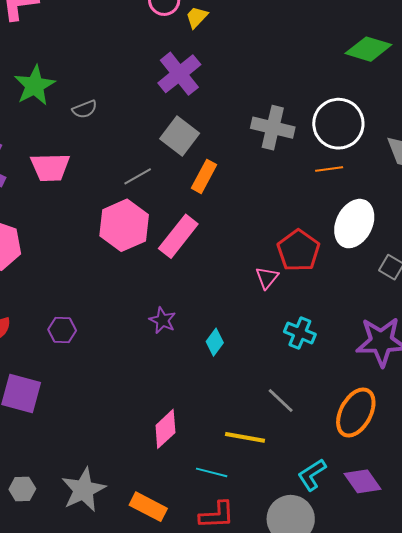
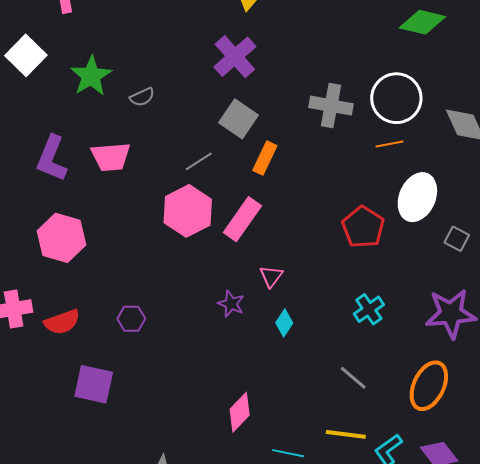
pink triangle: (267, 278) -> (271, 276), moved
cyan cross: (300, 333) -> (369, 309), turned 36
yellow line: (245, 437) -> (346, 434), moved

